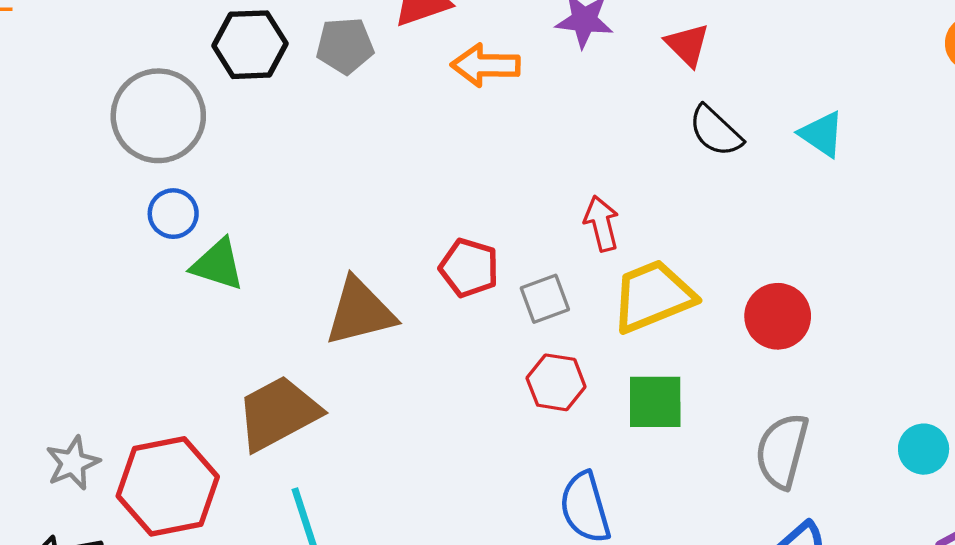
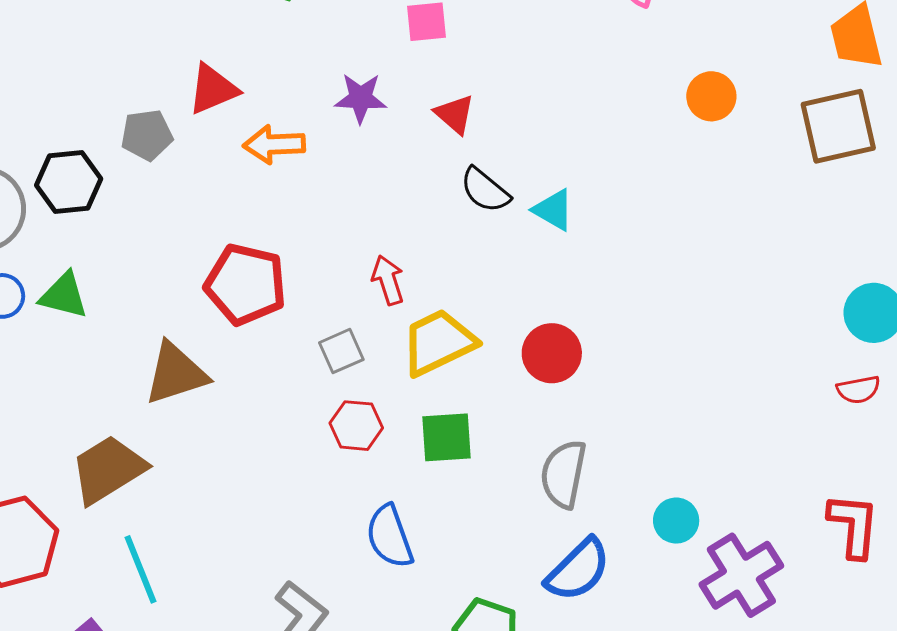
black hexagon: (250, 45) -> (69, 182), moved
cyan triangle: (822, 134) -> (553, 210), moved
green triangle: (218, 265) -> (64, 295), moved
red pentagon: (469, 268) -> (246, 284), moved, size x1.5
cyan circle: (924, 449) -> (676, 521), moved

